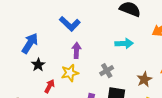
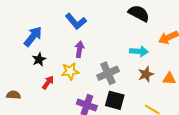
cyan arrow: (124, 44) -> (139, 51), moved
gray cross: (107, 71) -> (108, 73), size x1.5
brown star: (144, 79) -> (146, 74), moved

